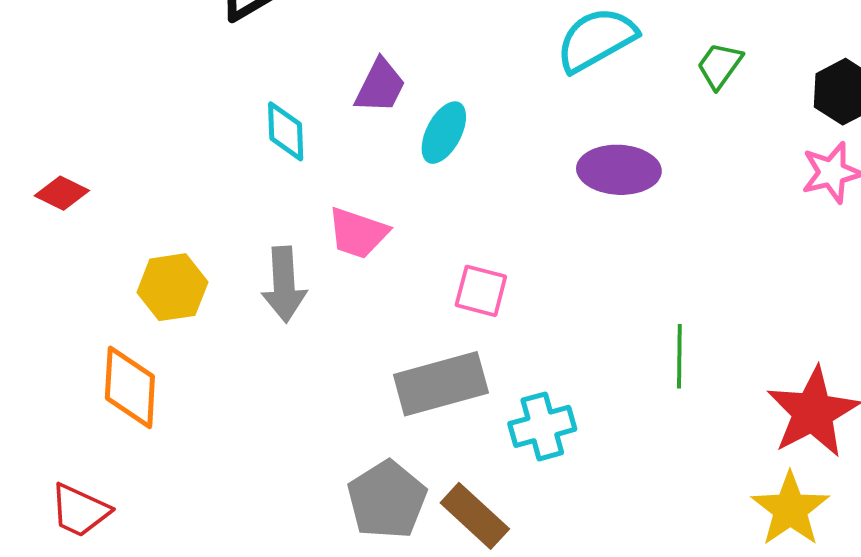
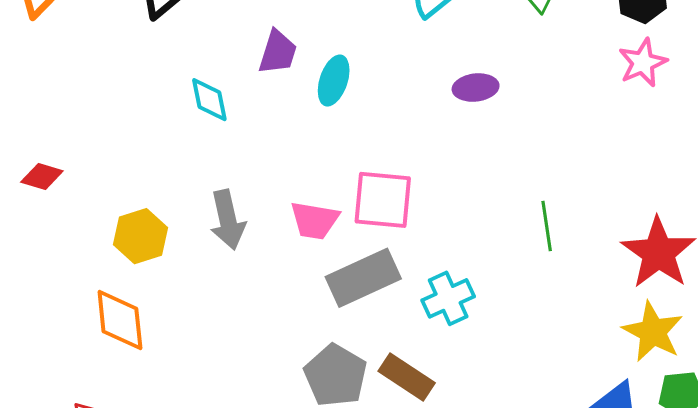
purple ellipse: (619, 170) -> (476, 88), size x0.7
pink trapezoid: (358, 233) -> (315, 220), moved
pink square: (481, 291) -> (383, 200), size x1.5

